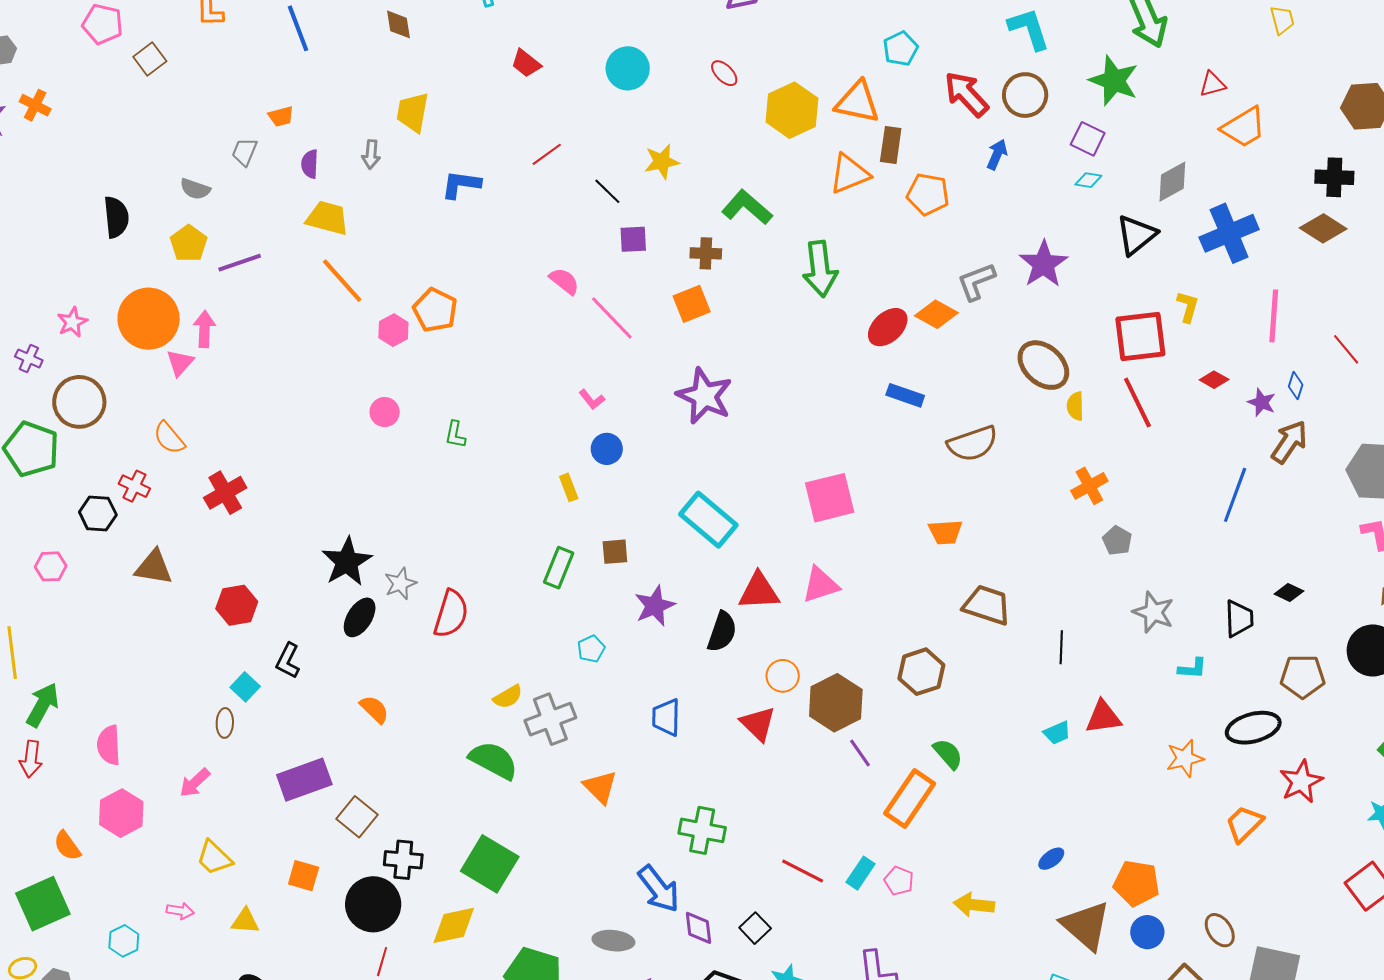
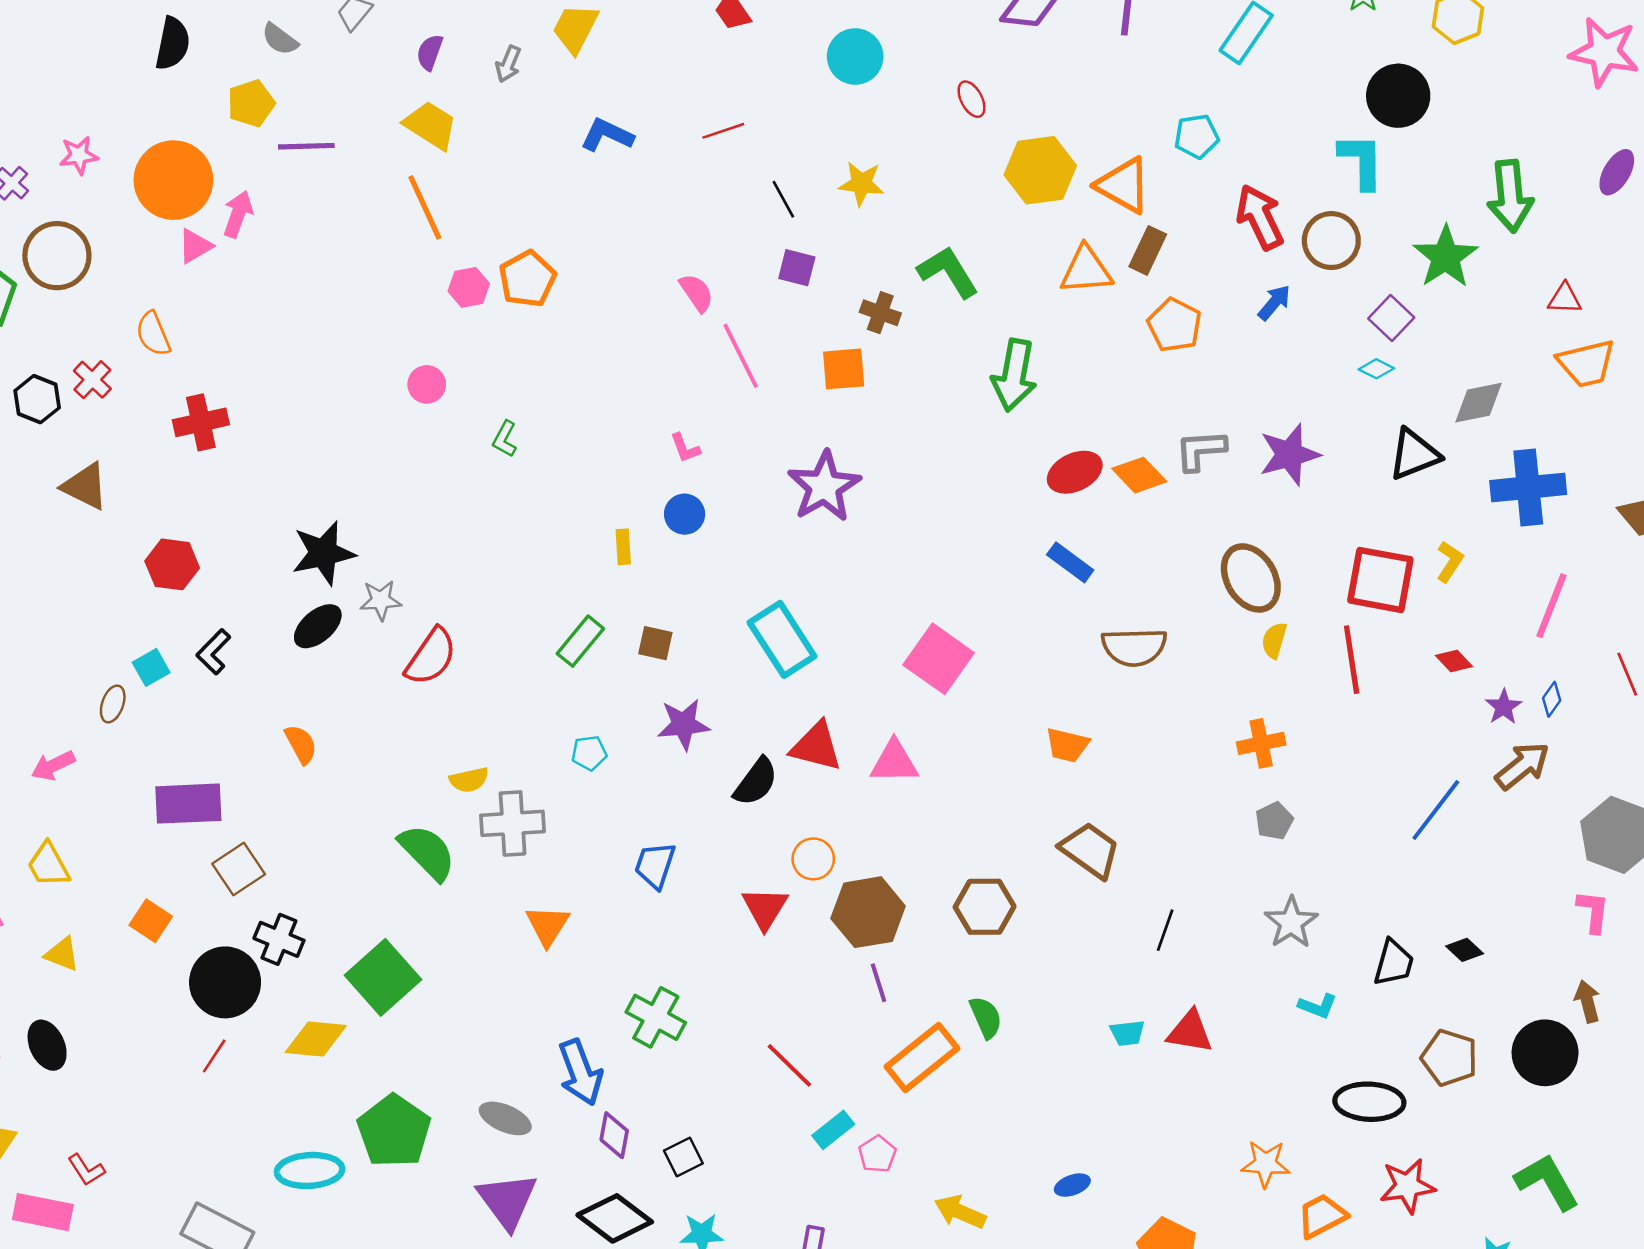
pink square: (830, 498) -> (939, 659), turned 32
orange star: (1185, 758) -> (1266, 1164), moved
red line: (803, 871) -> (789, 1065), moved

